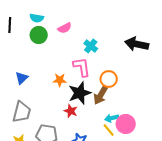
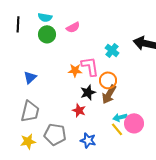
cyan cross: (91, 46) -> (112, 50), moved
orange circle: (109, 79) -> (108, 80), moved
orange star: (60, 80) -> (75, 70), moved
black star: (80, 93) -> (88, 92), size x0.7

